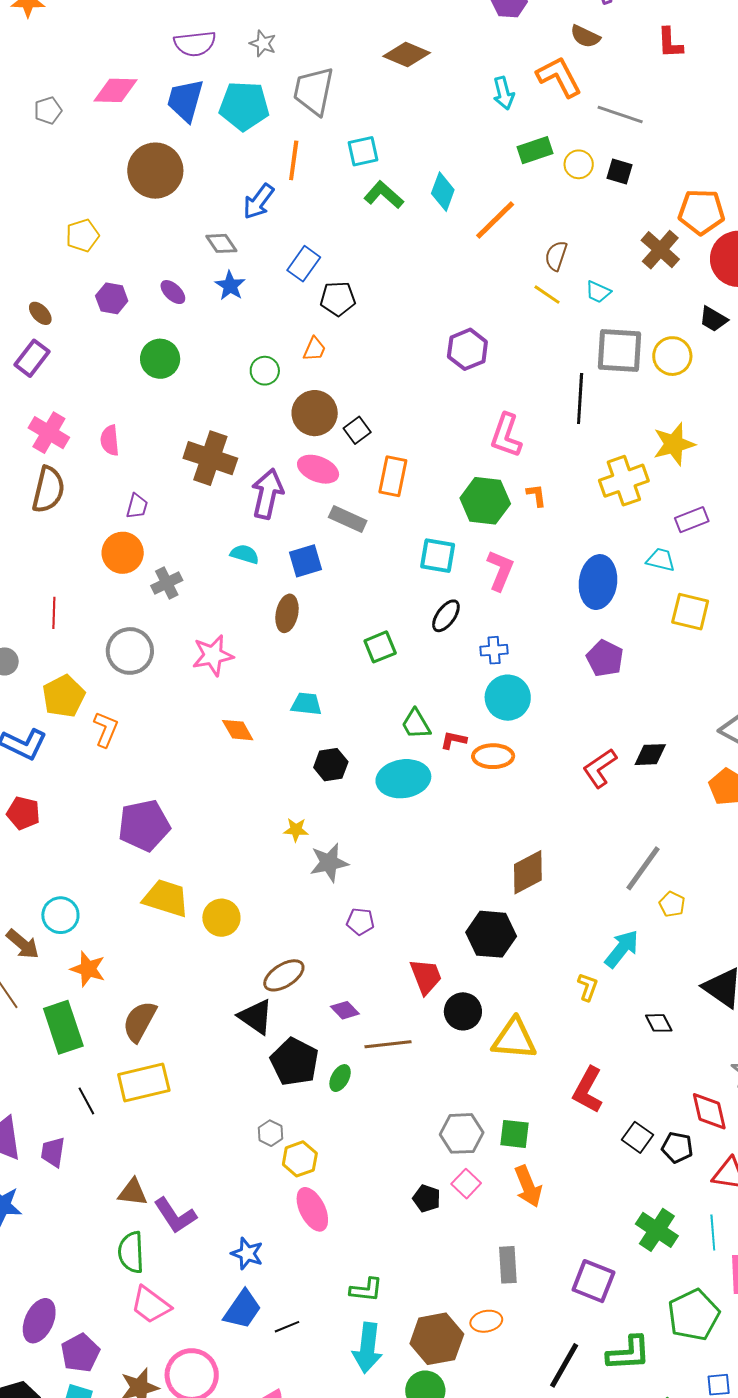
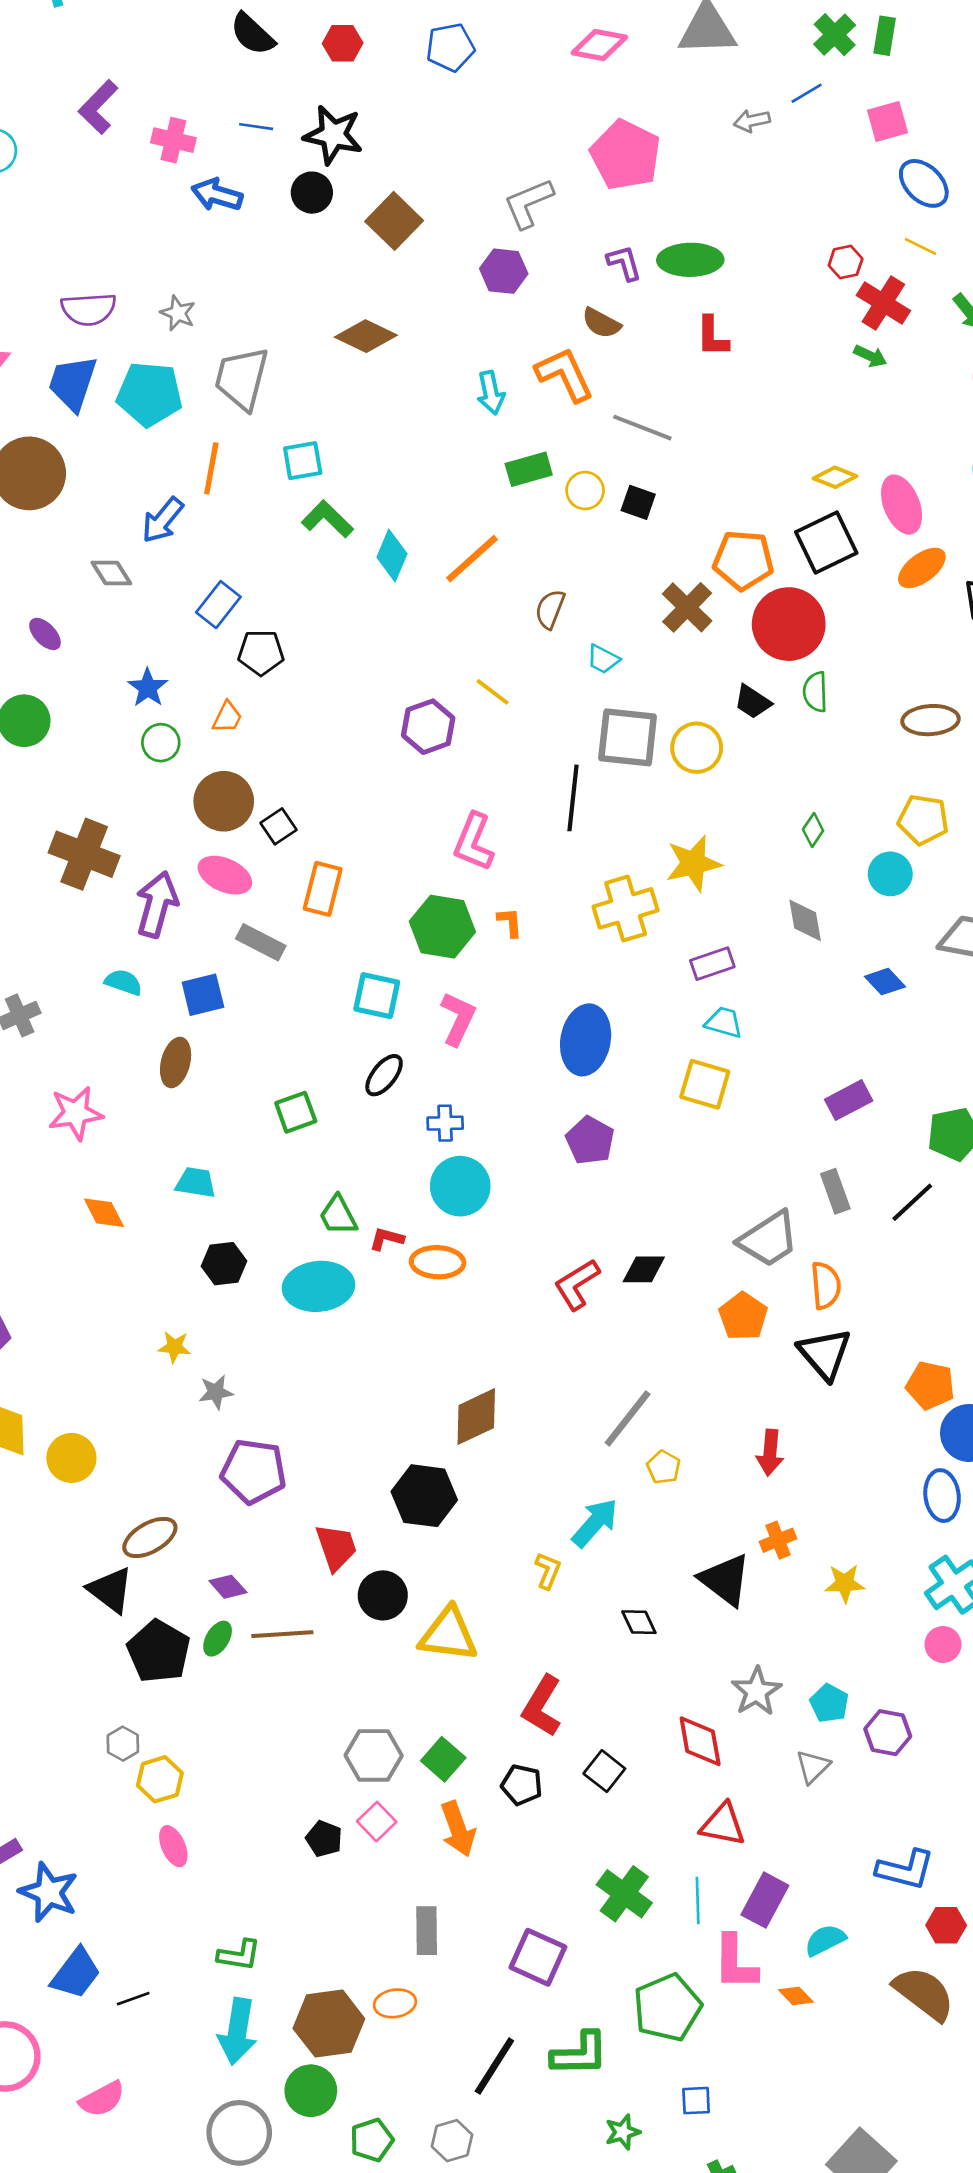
cyan diamond: (443, 192) -> (392, 555), moved
blue star: (230, 286) -> (148, 688), moved
yellow line: (547, 295) -> (493, 692), moved
cyan trapezoid: (661, 560) -> (724, 1022), moved
gray star: (329, 863) -> (216, 1392), size x0.7
purple pentagon: (360, 922) -> (254, 1471), size x1.8
green ellipse: (340, 1078) -> (218, 1639), moved
green square: (515, 1134) -> (443, 1759), turned 32
black pentagon: (677, 1147) -> (522, 1785), moved
pink ellipse: (312, 1209) -> (173, 1846), size x0.7
blue star: (247, 1254) -> (49, 1892), moved, size x1.4

